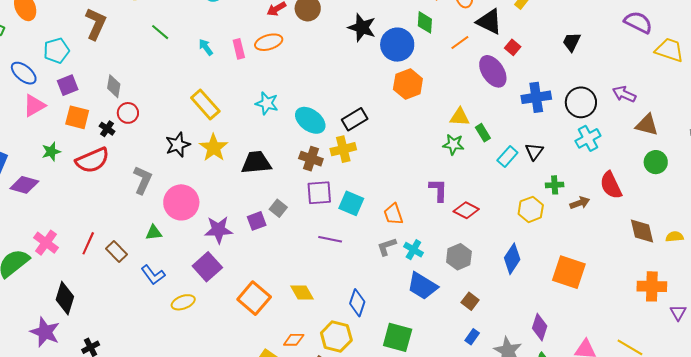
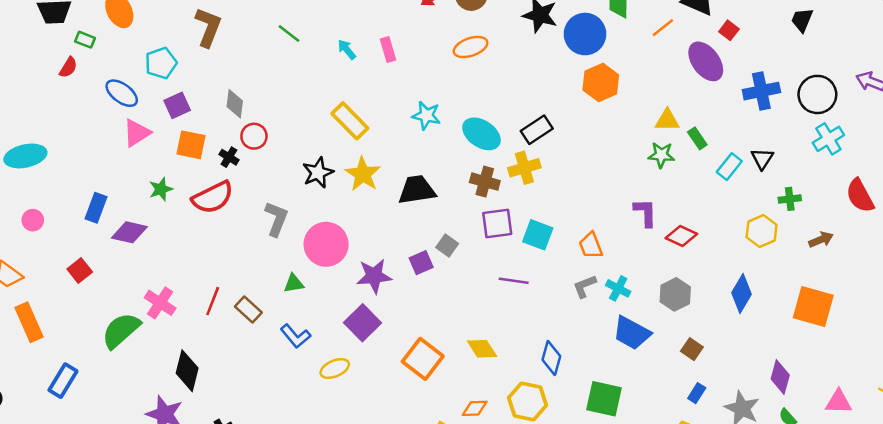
orange ellipse: (269, 42) -> (471, 47), moved
brown arrow: (580, 203) -> (821, 240), moved

